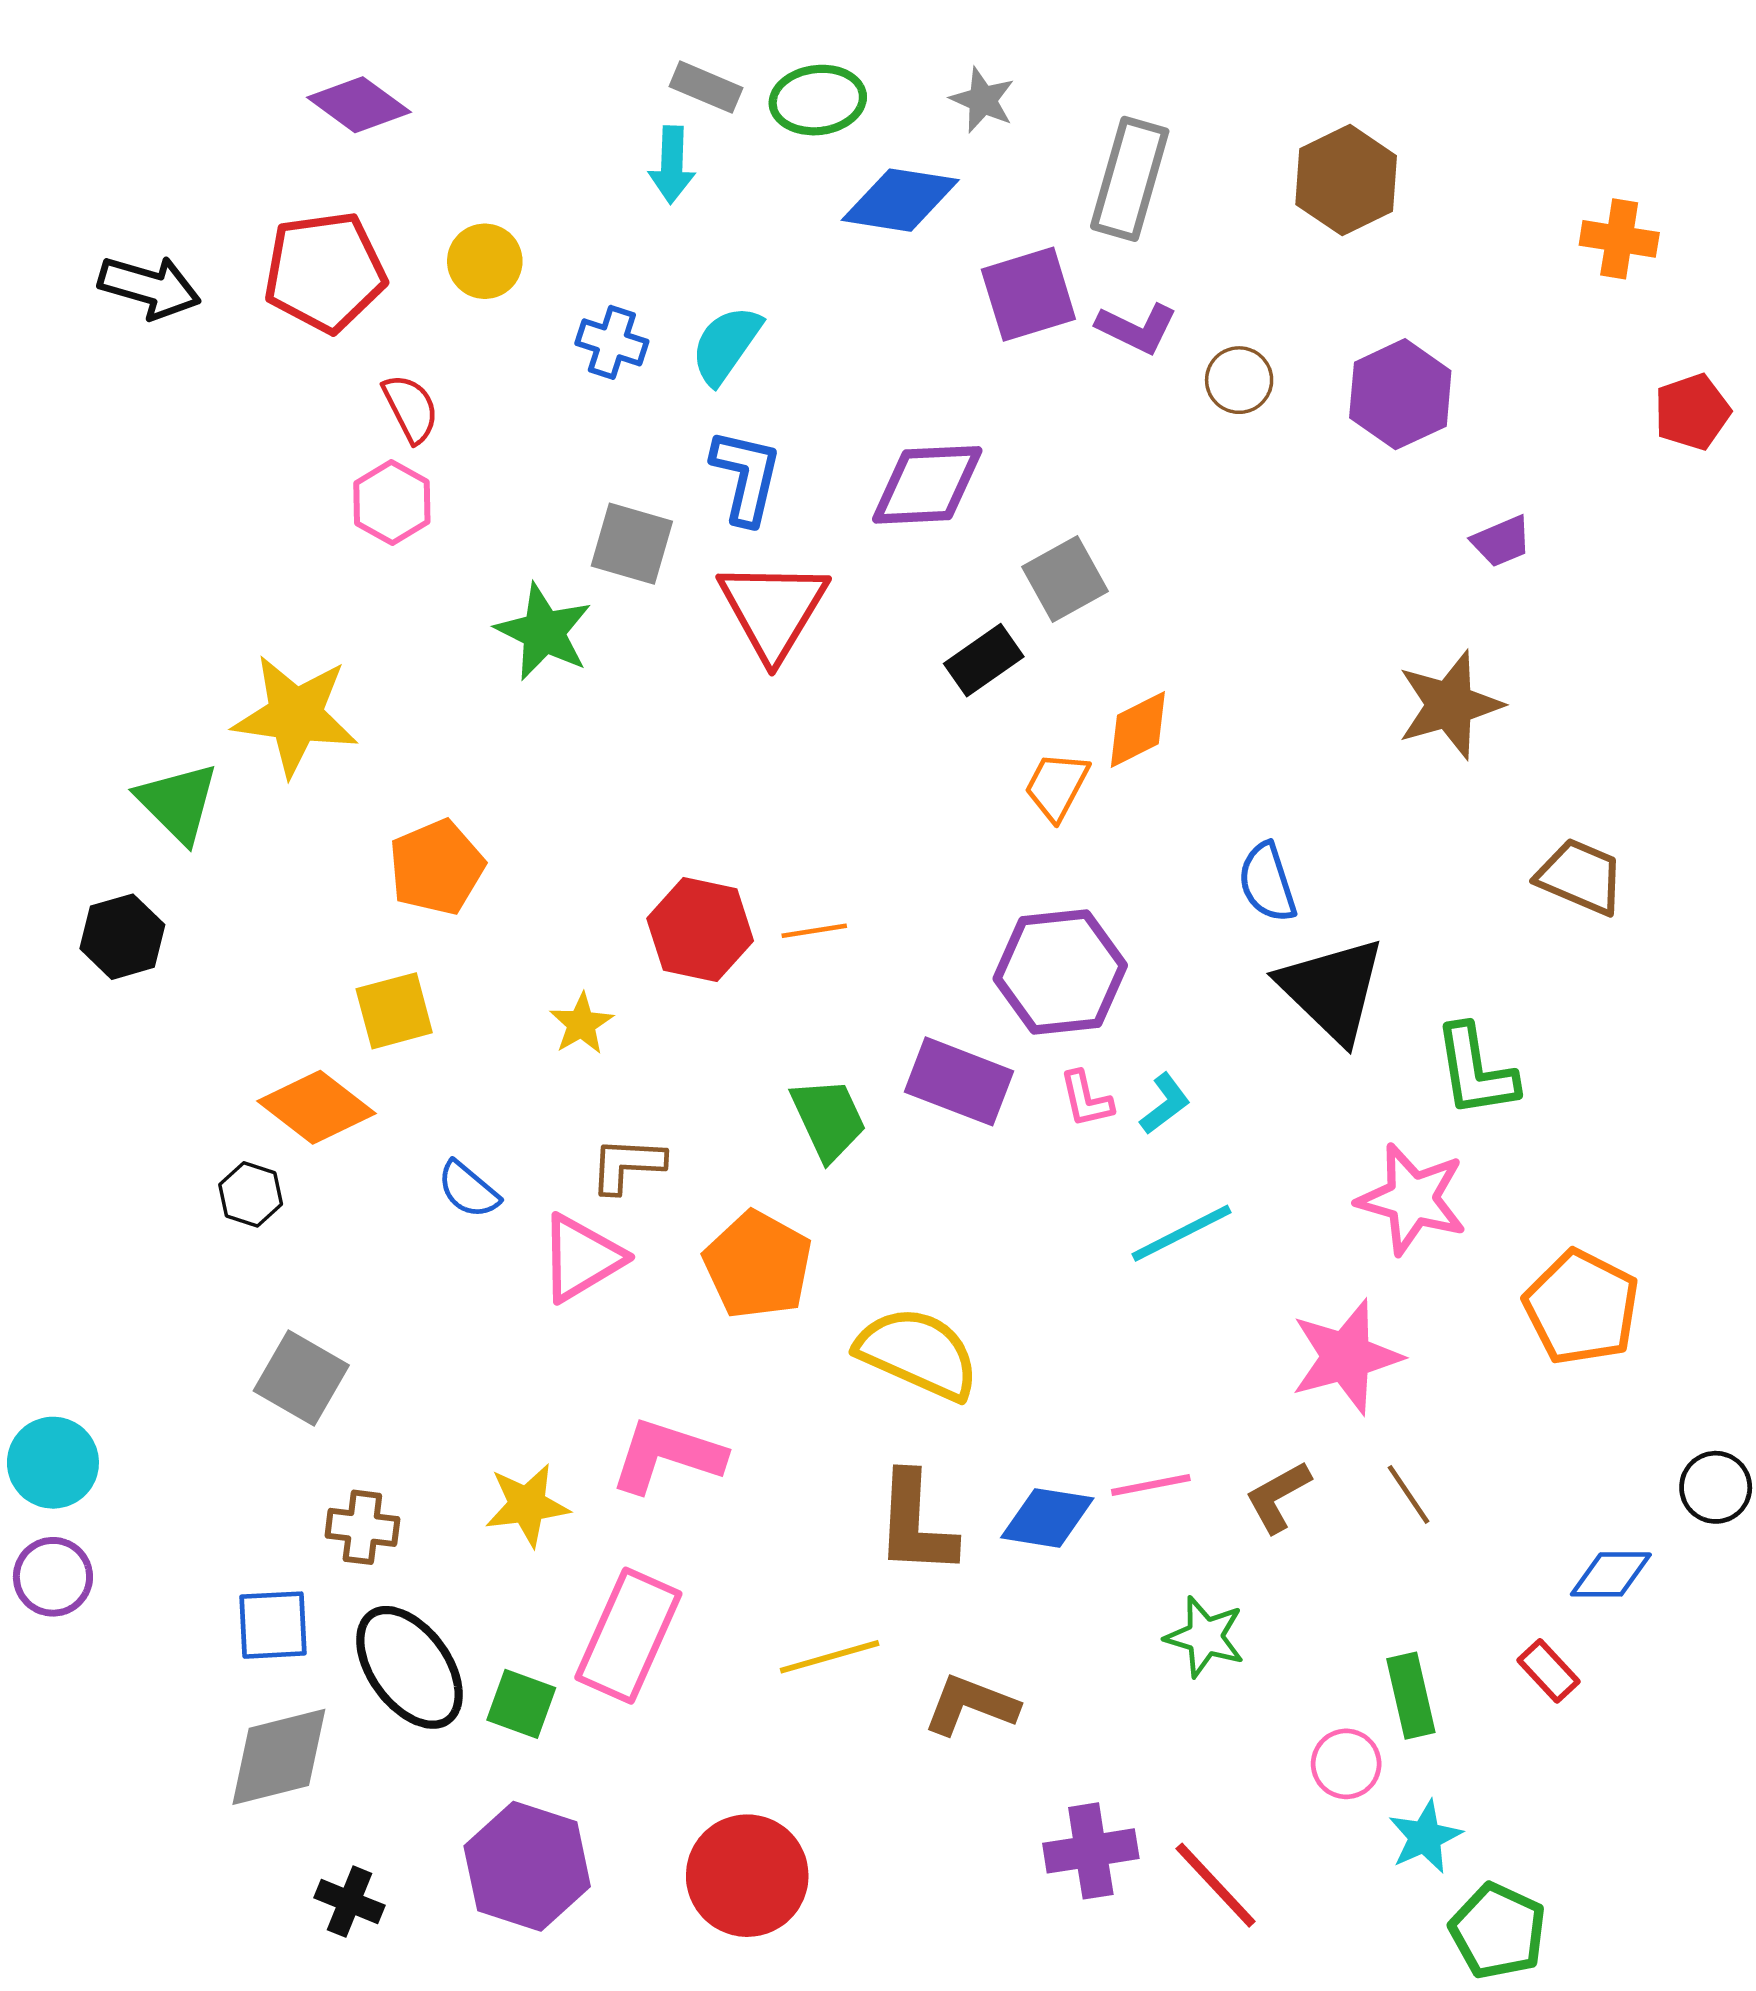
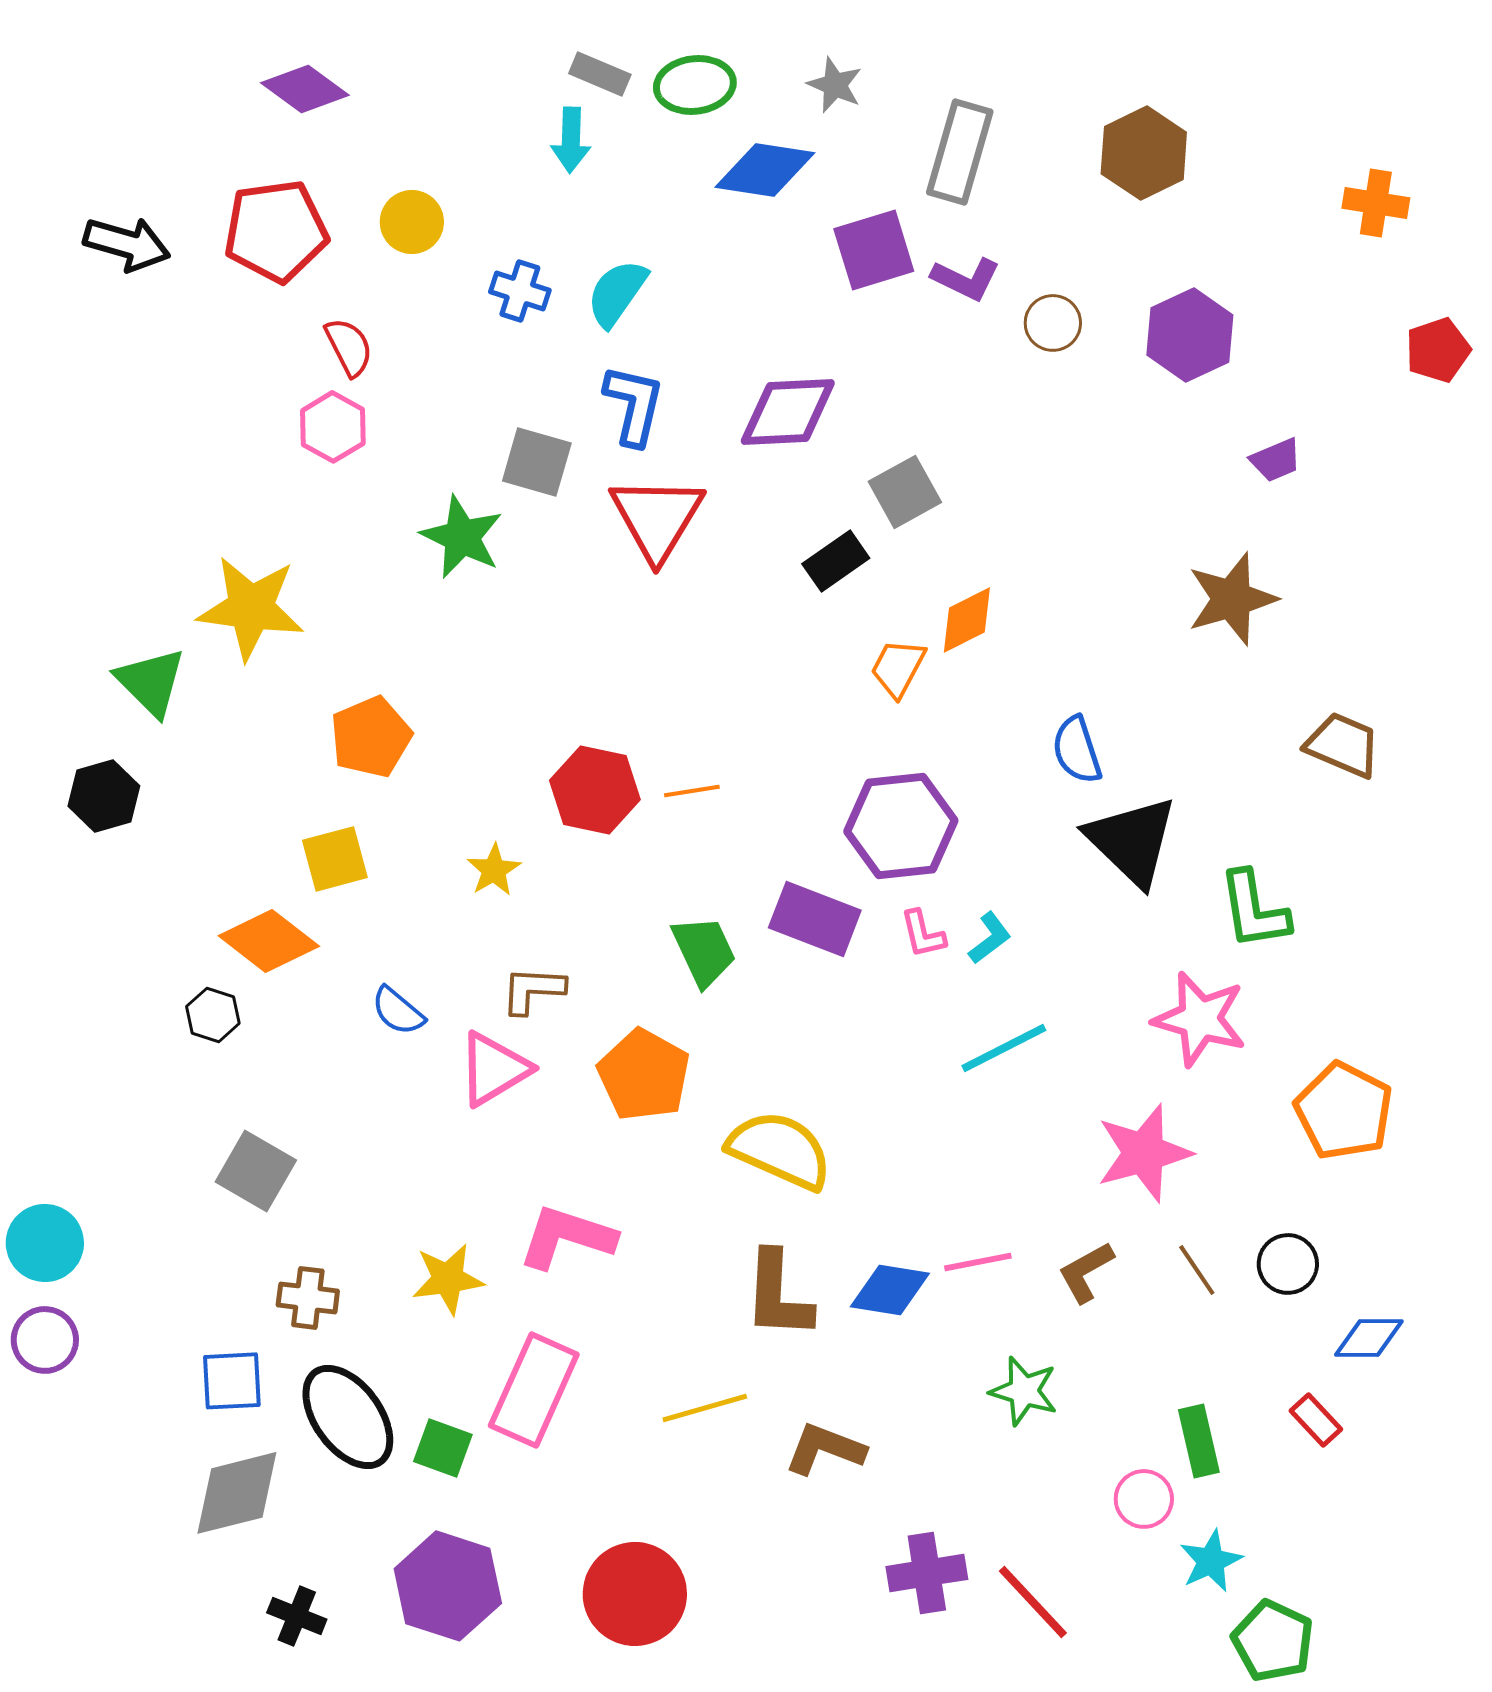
black circle: (1716, 1487) -> (1288, 1264), moved

